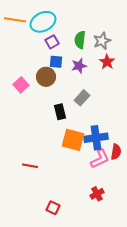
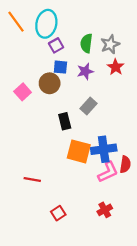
orange line: (15, 20) -> (16, 22), turned 45
cyan ellipse: (43, 22) -> (46, 24), turned -50
red square: (53, 208) -> (58, 213), moved, turned 32

